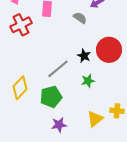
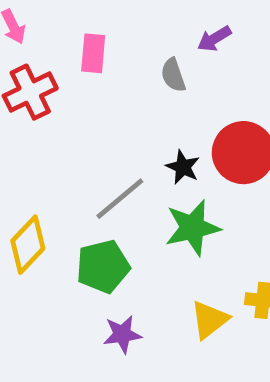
gray semicircle: (80, 18) -> (173, 75), turned -144
green star: (88, 81) -> (193, 228), size x1.6

